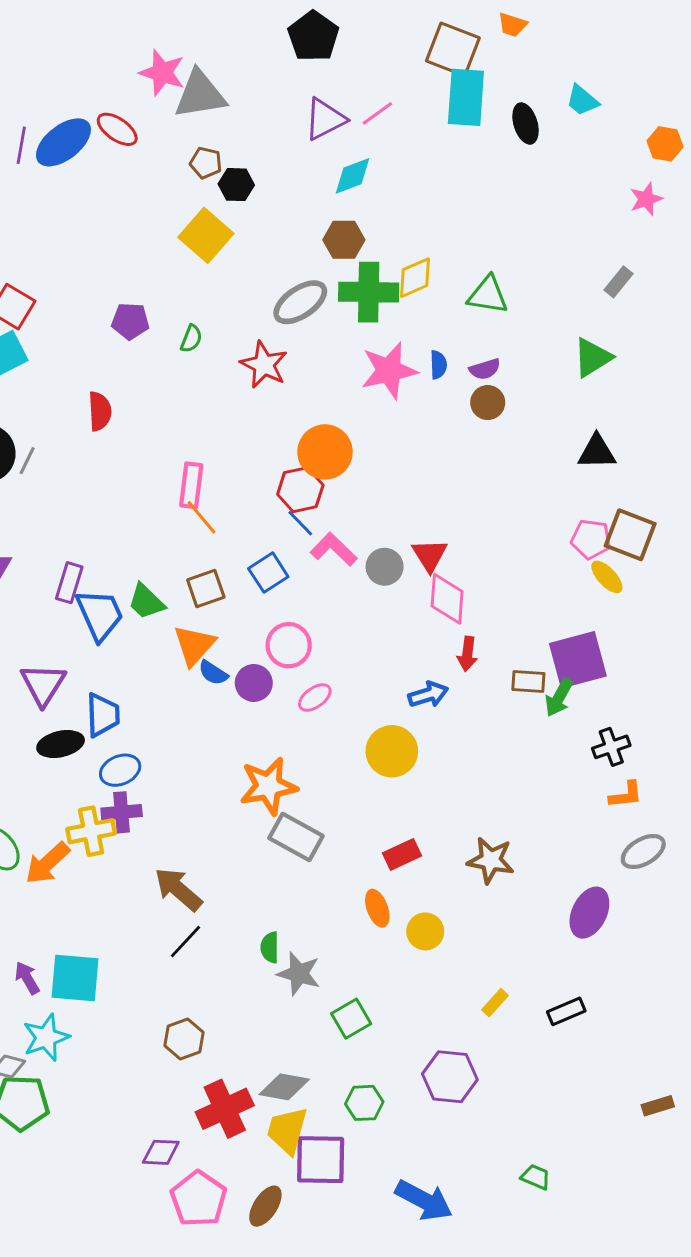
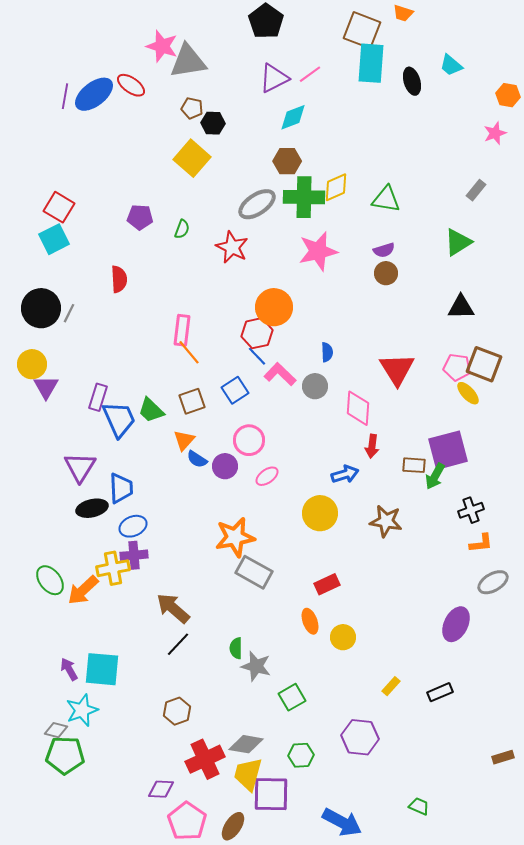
blue semicircle: (438, 365) -> (327, 352), moved
red triangle: (430, 555) -> (397, 369), moved, size x1.4
orange triangle: (194, 645) -> (184, 440), size x0.7
brown star: (491, 860) -> (386, 521), moved

